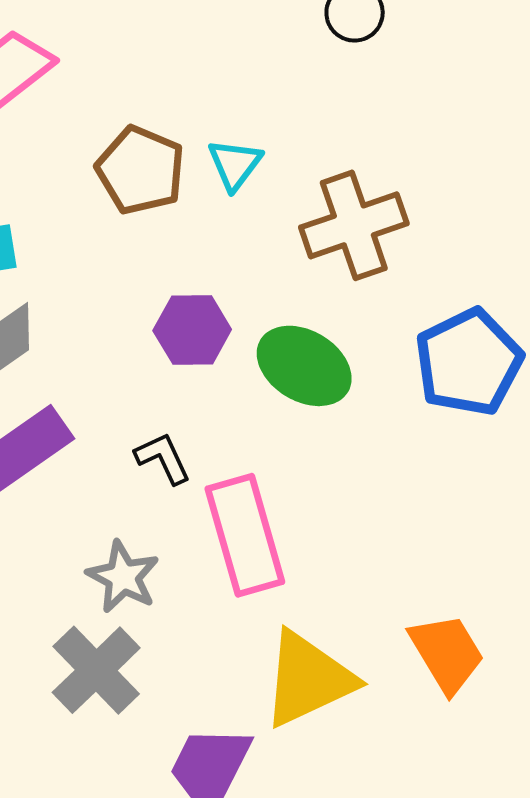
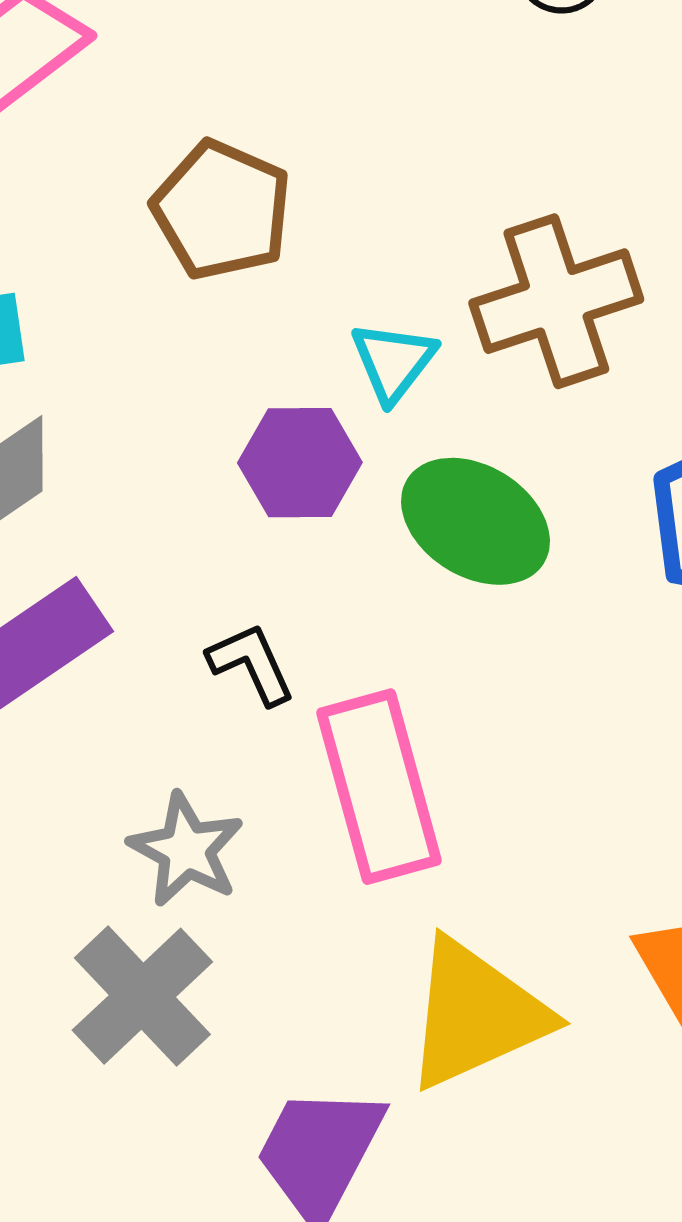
cyan triangle: (235, 164) -> (393, 362), moved

